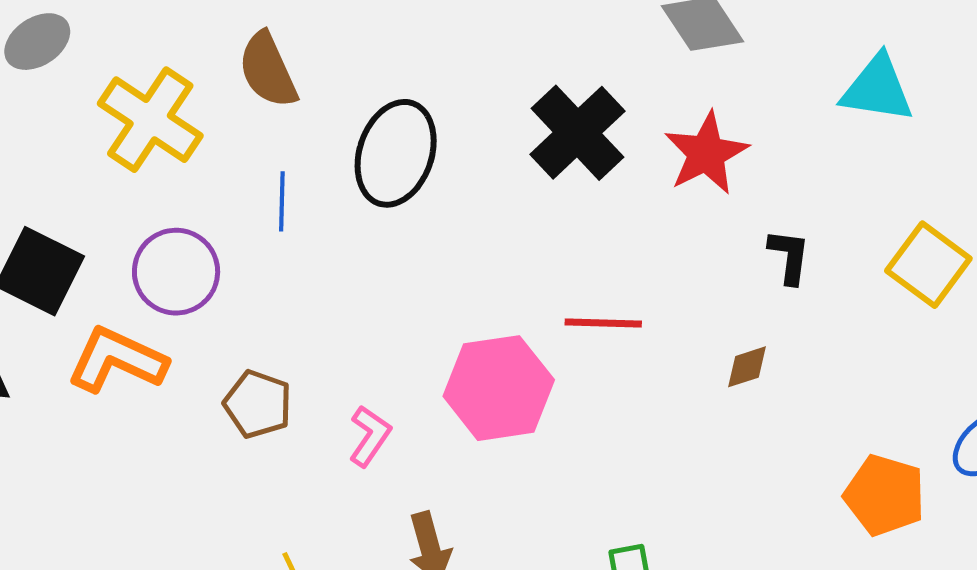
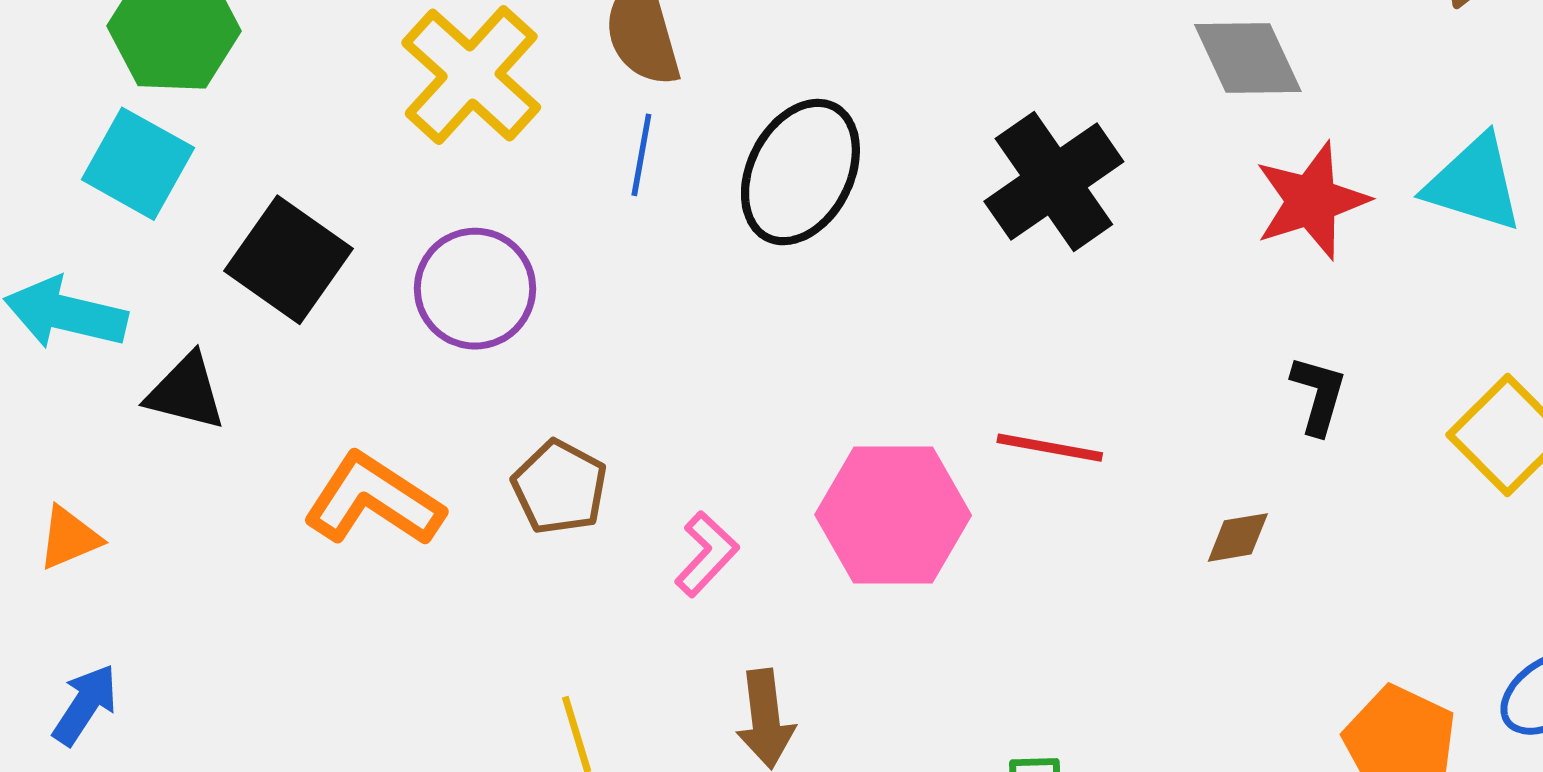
red star: (706, 153) -> (1311, 201), moved
blue line: (282, 201) -> (641, 155), moved
orange L-shape: (117, 360) -> (374, 500), moved

